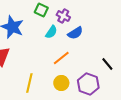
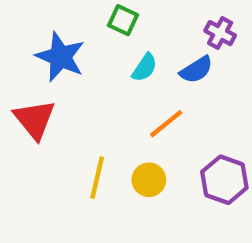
purple cross: (63, 16) -> (220, 33), moved
yellow circle: (61, 83) -> (149, 180), moved

